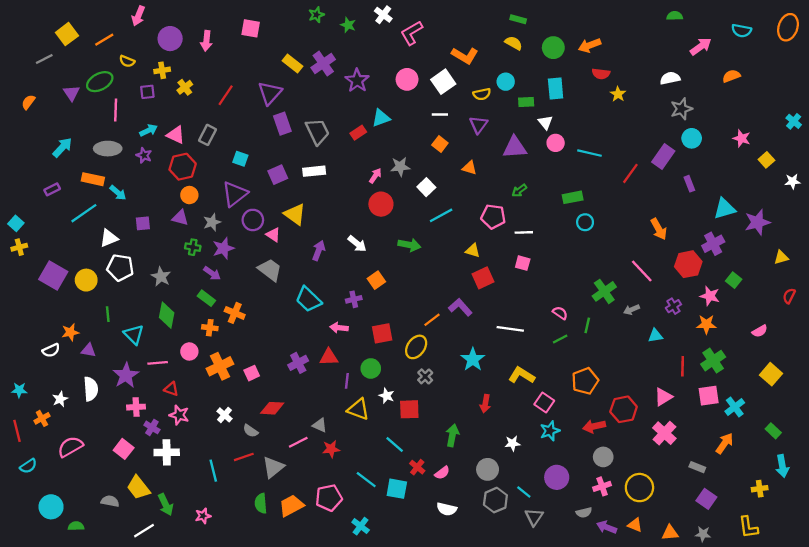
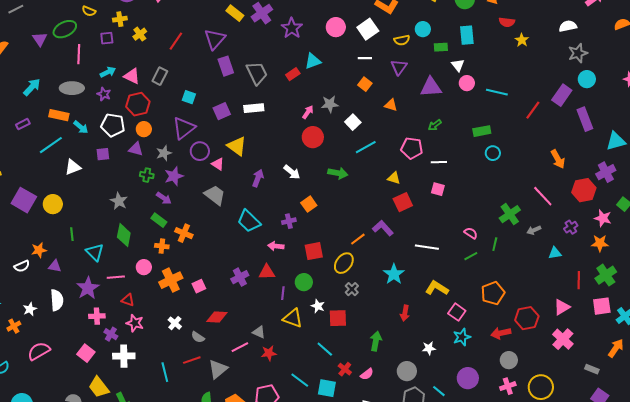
purple rectangle: (689, 184) -> (585, 119), size x1.6
white pentagon: (120, 268) -> (113, 125), moved

